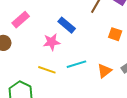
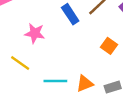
blue rectangle: (67, 25) -> (70, 14), moved
cyan line: (76, 64) -> (55, 81), moved

